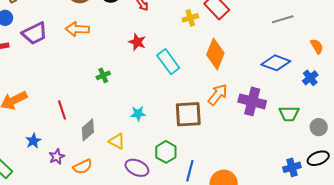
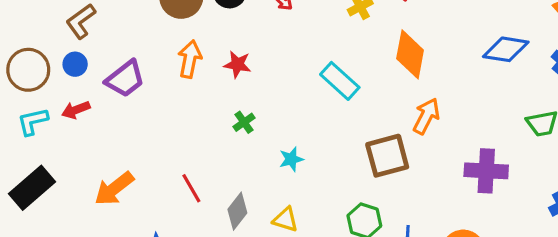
orange arrow: (77, 29) -> (190, 59), turned 110
red star: (137, 42) -> (237, 64), moved
purple cross: (252, 101) -> (486, 171), moved
cyan star: (138, 114) -> (291, 159), moved

